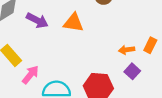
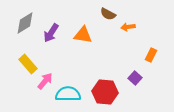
purple arrow: (37, 20) -> (51, 33), turned 96
orange arrow: (127, 50) -> (128, 27), moved

